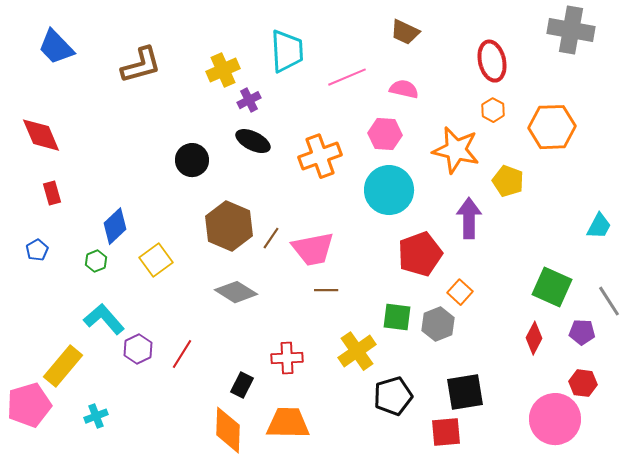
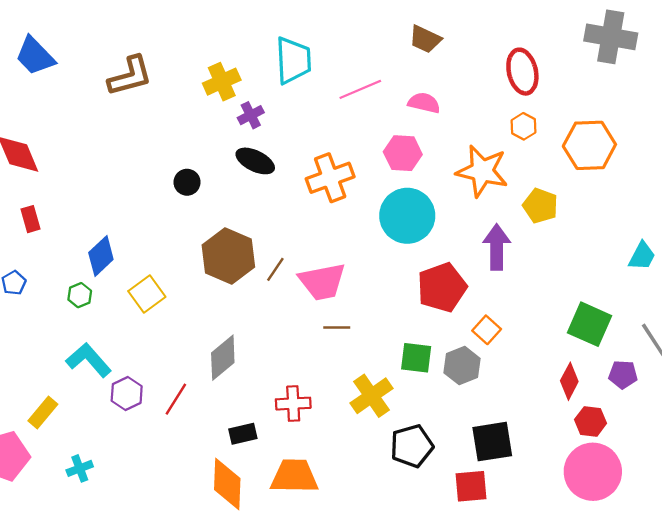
black circle: (192, 160) -> (187, 182), size x0.7
gray diamond: (236, 292) -> (223, 358), moved, turned -72
yellow rectangle: (63, 366) -> (43, 413), size x0.7
red hexagon: (583, 383) -> (591, 421), moved
black rectangle: (242, 385) -> (243, 434), turned 50

